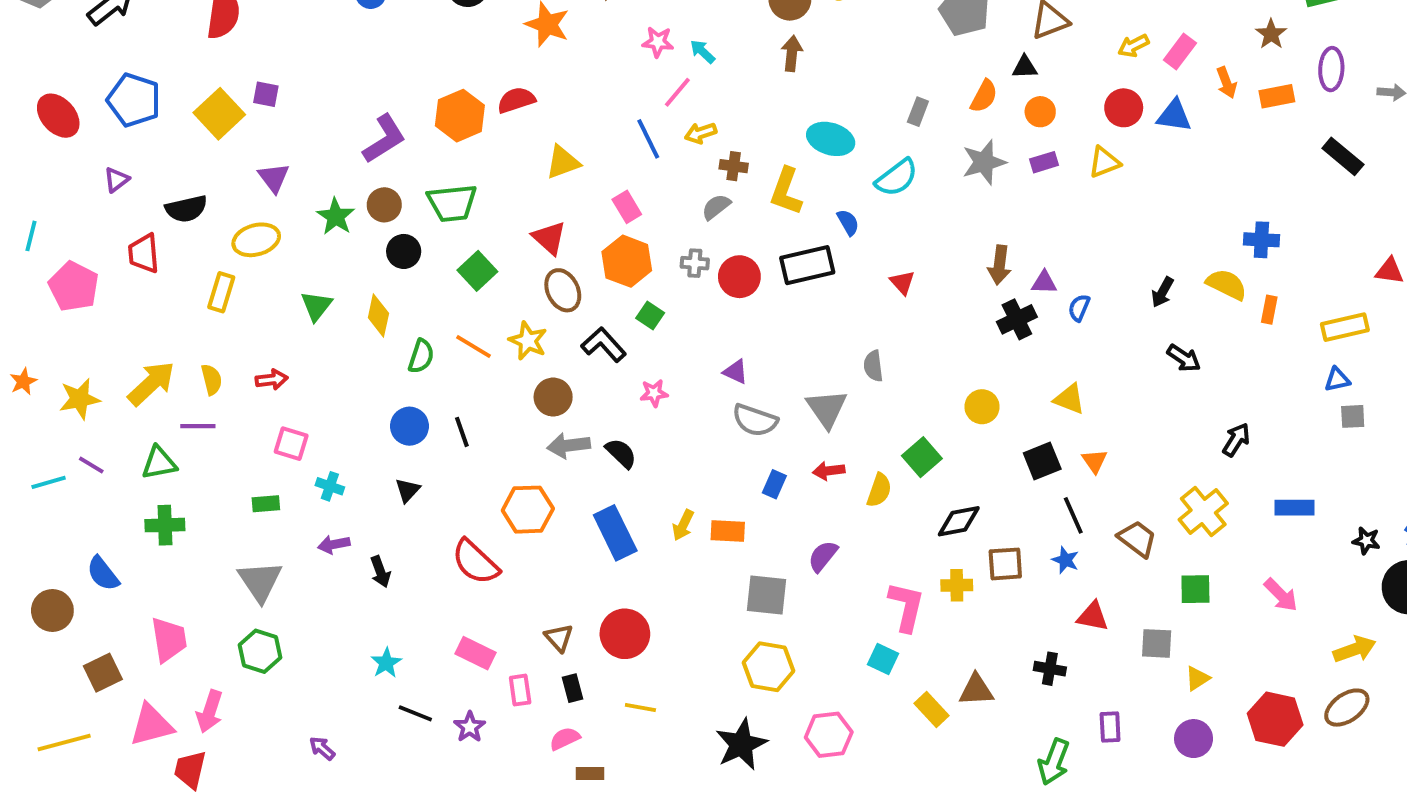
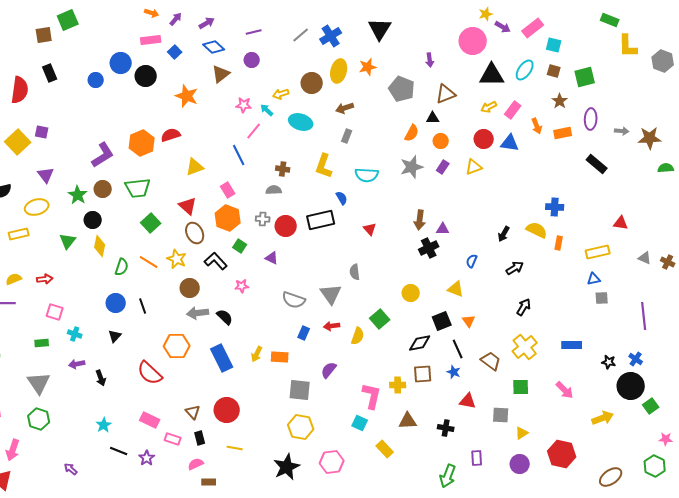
brown arrow: (792, 54) -> (345, 108), moved, turned -114
gray rectangle: (918, 112) -> (347, 136), moved
yellow arrow: (701, 133) -> (281, 94), moved
cyan ellipse: (831, 139) -> (301, 122), moved
purple rectangle: (1044, 162) -> (443, 167), turned -40
cyan semicircle: (897, 178) -> (367, 175), turned 40
yellow L-shape: (786, 191) -> (324, 166), moved
gray semicircle: (716, 207) -> (274, 190), turned 35
black circle: (404, 251) -> (93, 220), moved
yellow rectangle: (221, 292) -> (19, 234), turned 60
blue semicircle: (1079, 308) -> (472, 261), moved
black arrow: (1184, 358) -> (515, 268), turned -66
purple triangle: (736, 372) -> (272, 258), moved
yellow semicircle: (212, 380) -> (14, 279), turned -98
black arrow: (1236, 440) -> (524, 307), moved
black diamond: (959, 521) -> (420, 343), moved
pink rectangle: (520, 690) -> (173, 439), turned -63
brown triangle: (976, 690) -> (408, 421), moved
brown ellipse: (1347, 708) -> (611, 477), moved

